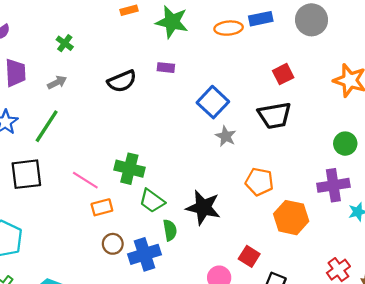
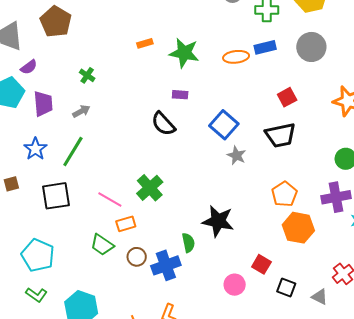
black semicircle: (122, 81) -> (163, 124), moved, turned 72
green cross: (129, 169) -> (150, 188), turned 36
orange pentagon: (259, 182) -> (284, 194), moved, turned 30
green trapezoid: (152, 201) -> (102, 245), moved

